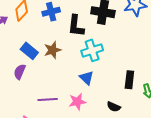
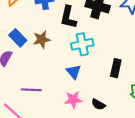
black rectangle: (129, 80) -> (116, 68), moved
pink star: (77, 102) -> (73, 100), moved

